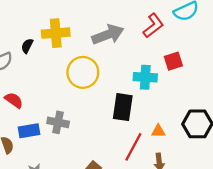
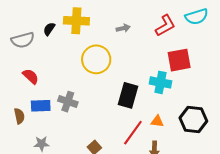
gray arrow: (108, 35) -> (123, 28), size x0.5
red square: (173, 61) -> (179, 60), size x1.4
cyan cross: (145, 77) -> (160, 82), moved

